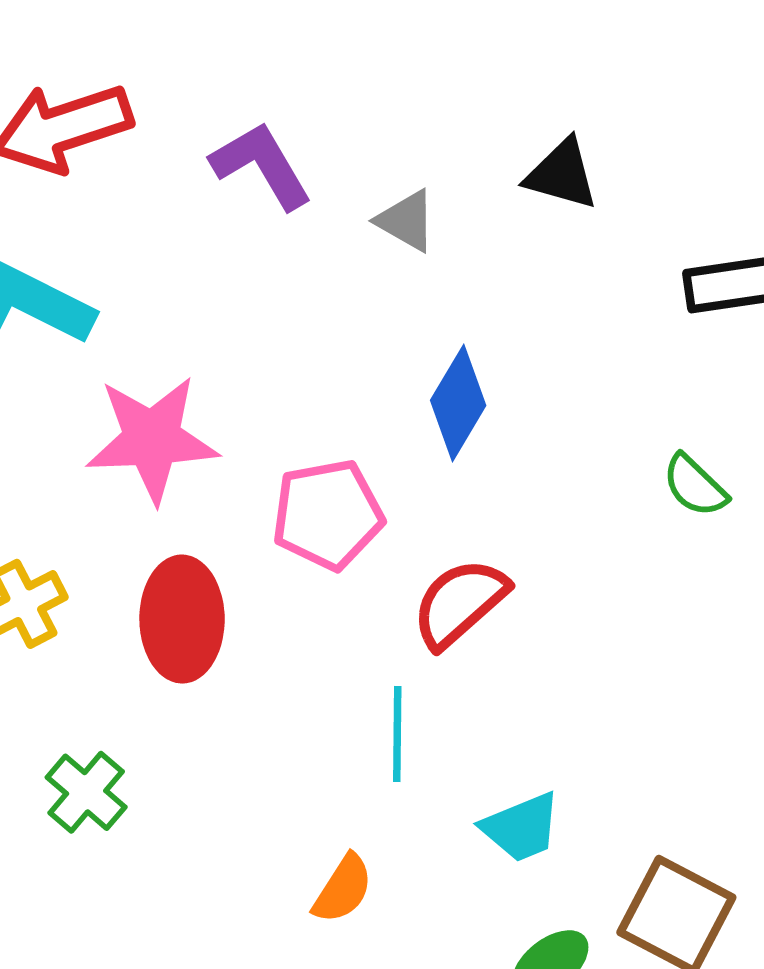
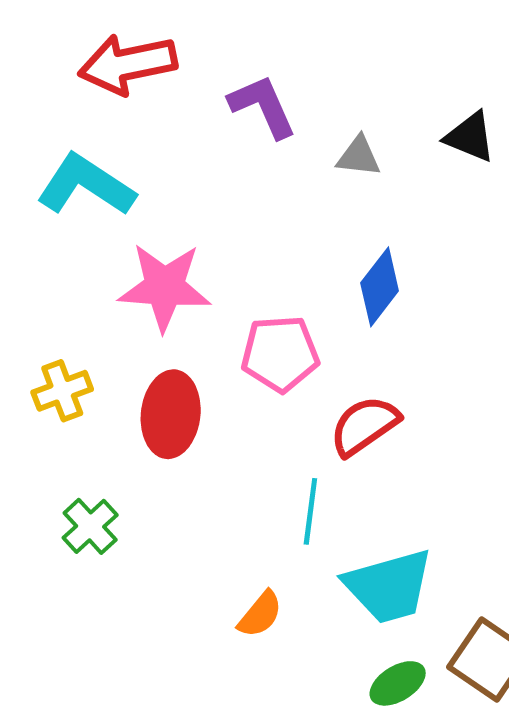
gray triangle: (406, 221) -> (359, 156), turned -30
cyan trapezoid: (521, 827) -> (389, 586), size x1.6

